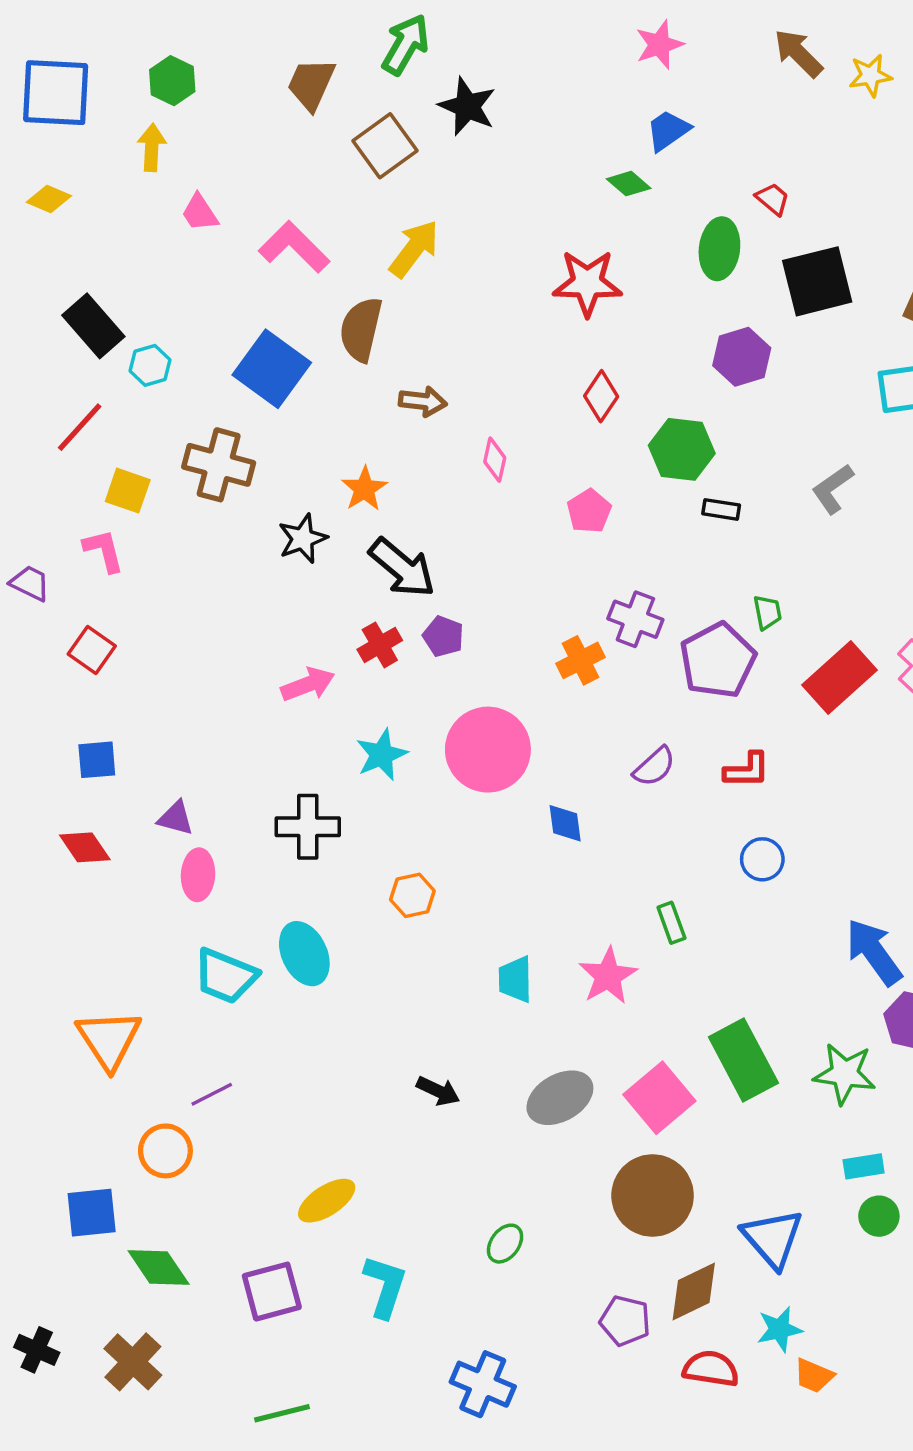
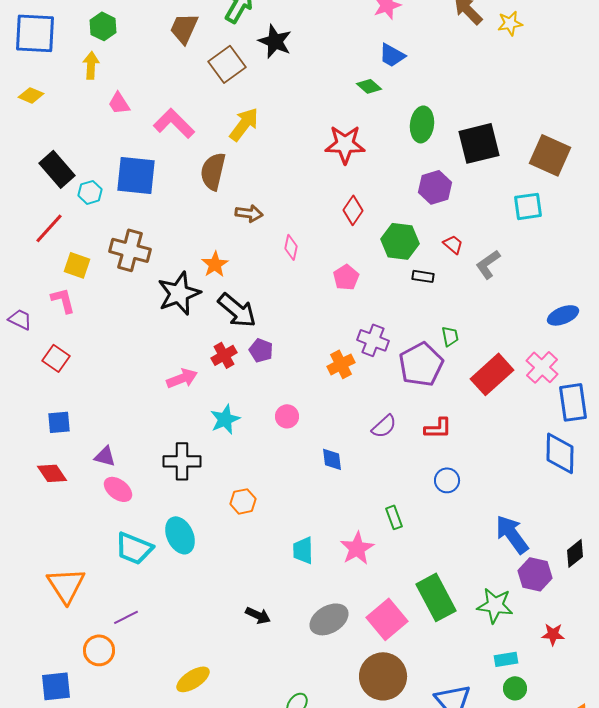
blue trapezoid: (668, 130) -> (392, 55), turned -116
red trapezoid: (773, 199) -> (453, 244), moved
blue square: (272, 369) -> (136, 175), moved, turned -30
black star: (303, 539) -> (179, 293), size x1.5
pink circle: (488, 750) -> (287, 416), size x0.5
pink ellipse: (198, 875) -> (118, 489), turned -56

